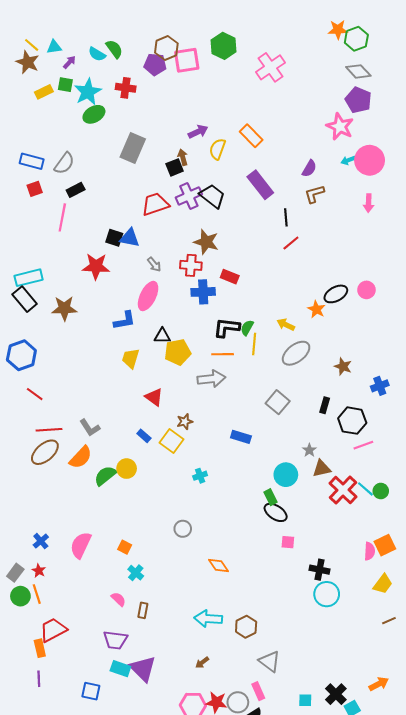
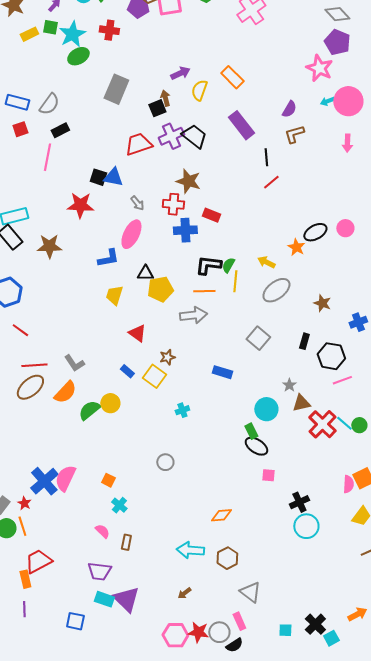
blue cross: (41, 541) -> (44, 481), moved, size x1.8
orange diamond: (218, 566) -> (221, 515), moved, turned -60
black cross: (320, 570) -> (299, 502), turned -36

